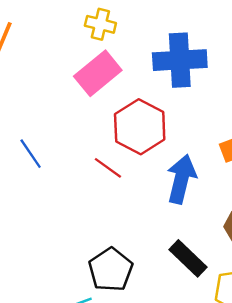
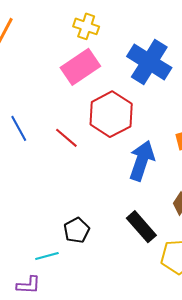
blue cross: (180, 60) -> (149, 62), turned 30
red line: (108, 168) -> (66, 138), moved
black pentagon: (111, 270) -> (77, 230), size x0.7

